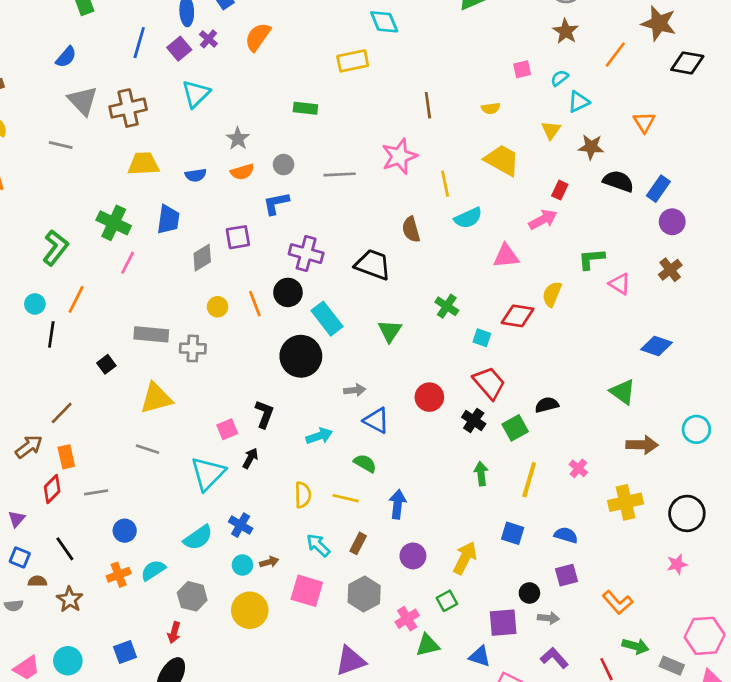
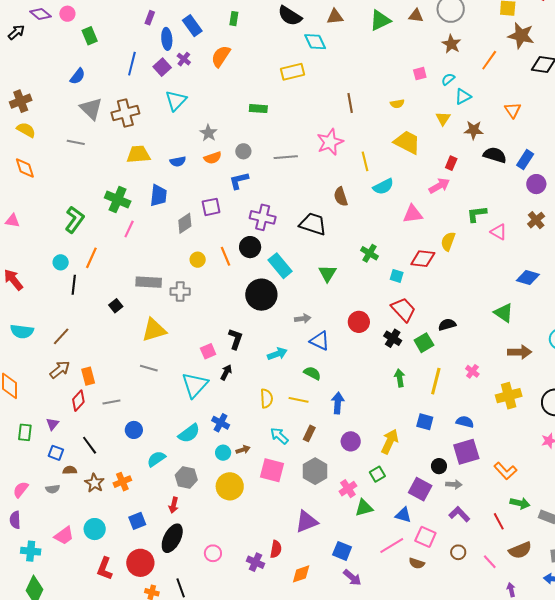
brown line: (62, 413) -> (61, 336), moved
orange cross: (119, 575) -> (122, 482), moved
purple square: (566, 575) -> (466, 452), size x1.5
purple square: (503, 623) -> (420, 489), turned 35

